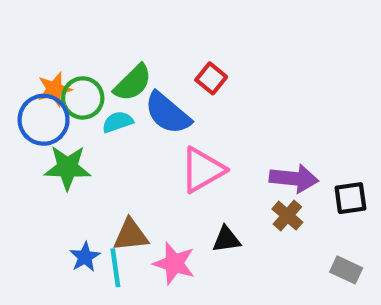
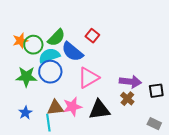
blue circle: (44, 120) -> (50, 72), moved
cyan semicircle: (118, 122) -> (49, 56), size x1.5
black triangle: (226, 239) -> (99, 110), size x1.6
blue star: (85, 257) -> (25, 113), moved
pink star: (174, 263) -> (72, 107), moved, turned -30

